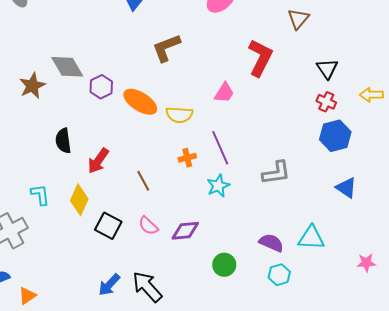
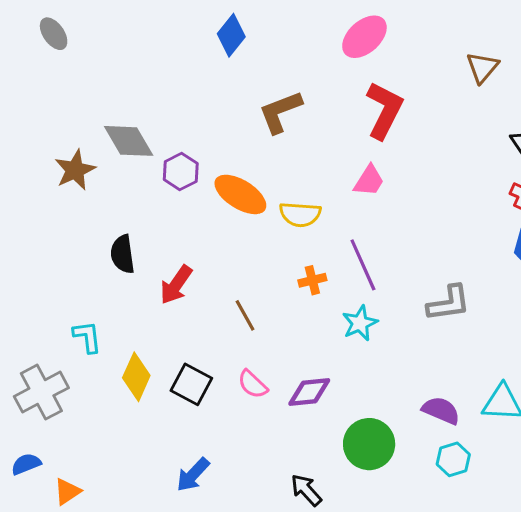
red L-shape: (260, 58) -> (384, 110), moved
yellow diamond: (79, 200) -> (136, 377), moved
green circle: (224, 265) -> (369, 444), size x1.4
black arrow: (147, 287) -> (306, 490), moved, size x0.7

